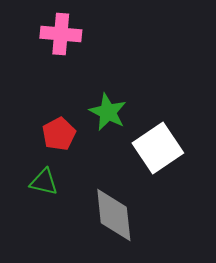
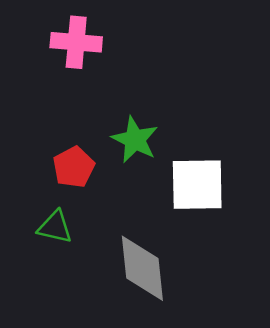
white square: (158, 148) -> (197, 185), turned 33

